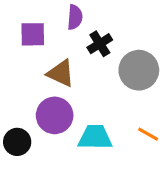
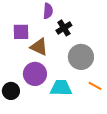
purple square: (33, 34) -> (21, 32), moved
gray circle: (139, 70) -> (81, 57), moved

